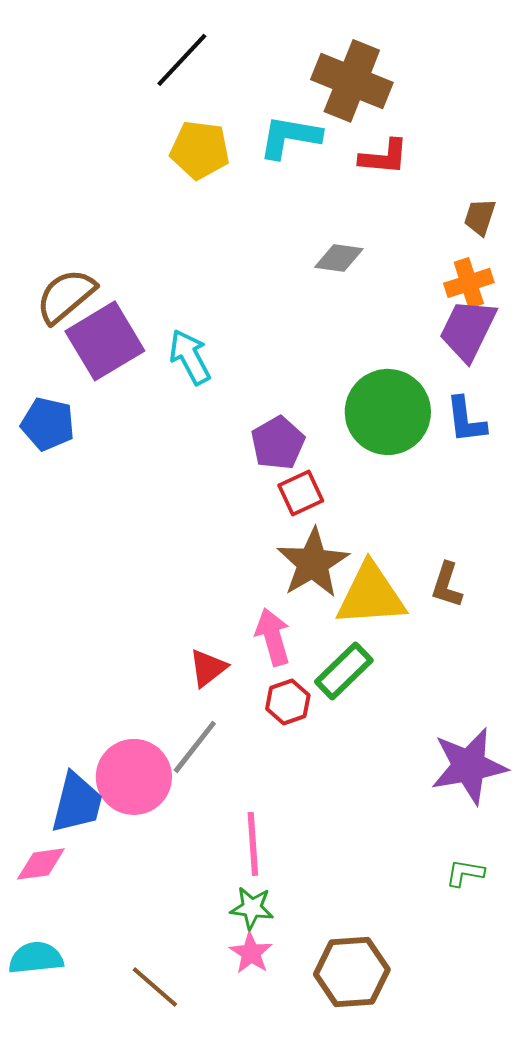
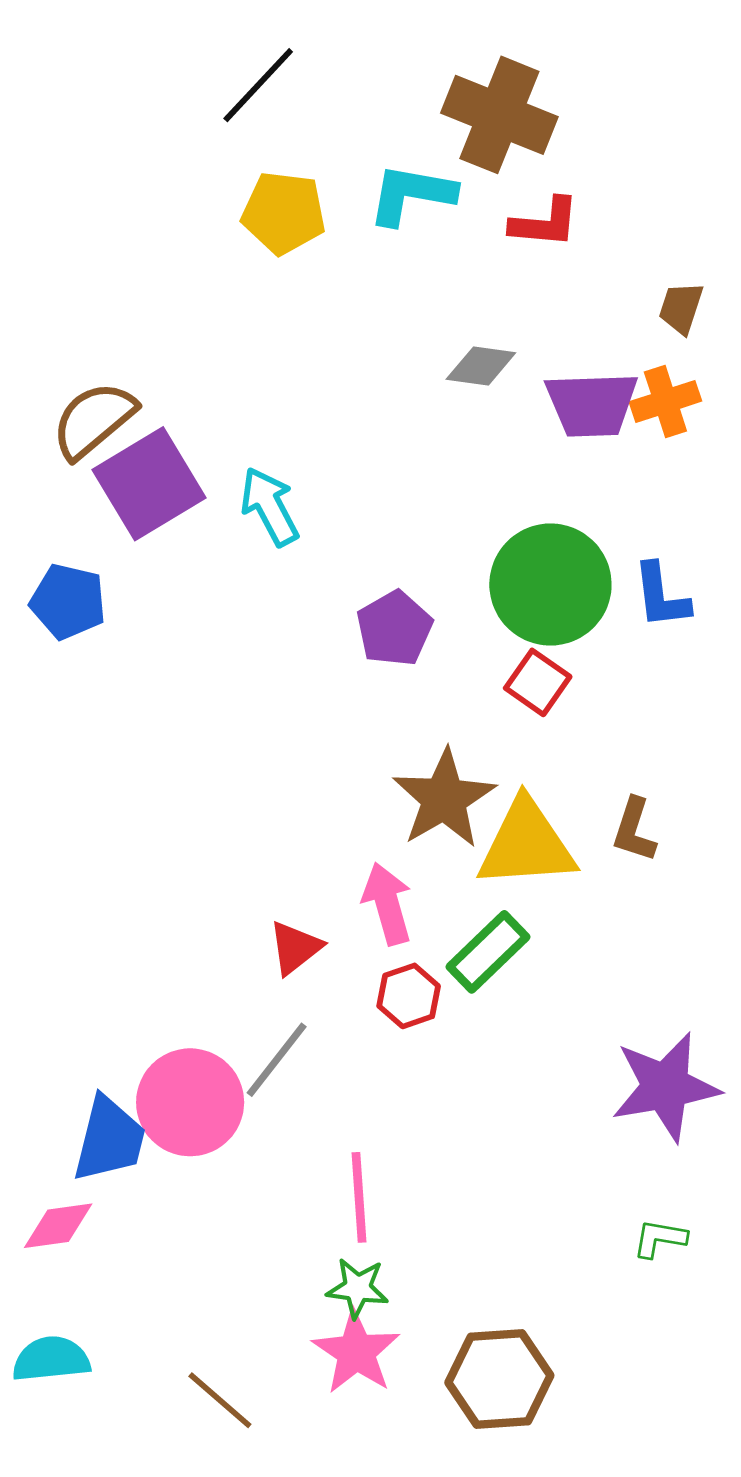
purple trapezoid: (468, 330) -> (592, 404), moved, turned -118
red square: (301, 493) -> (538, 682), moved, turned -30
pink star: (251, 953) -> (356, 1352), size x1.4

